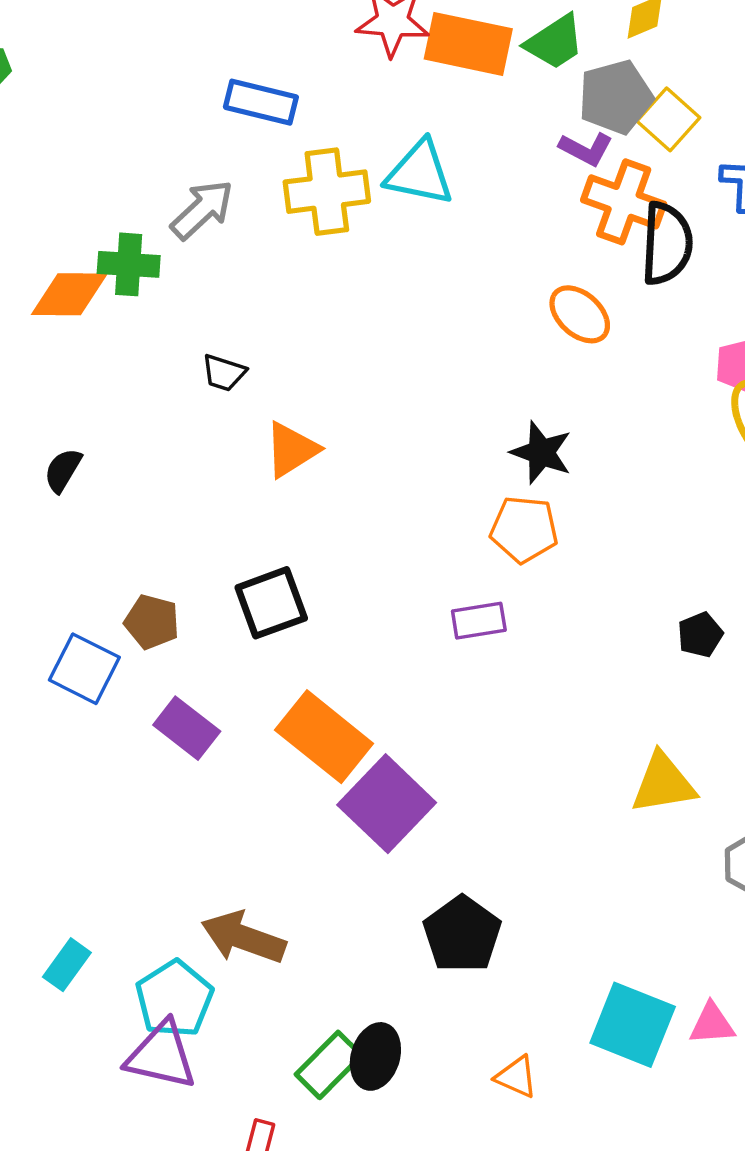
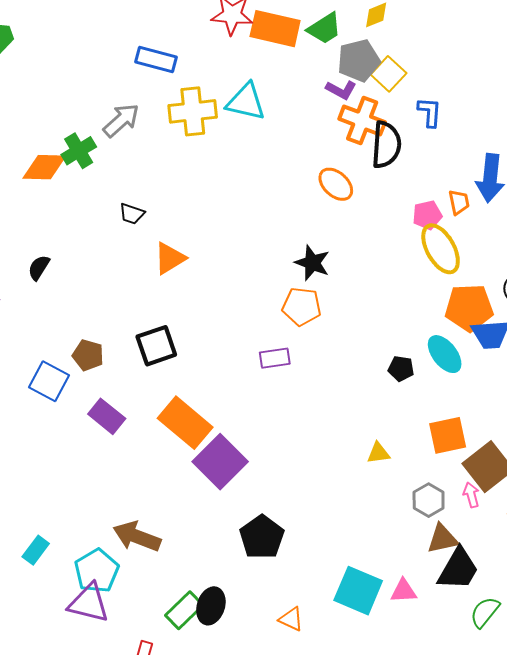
green cross: (129, 264) -> (79, 151), turned -36
black pentagon: (700, 635) -> (401, 369), turned 30
yellow triangle: (663, 783) -> (378, 453), size x0.6

